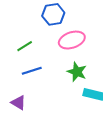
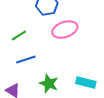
green star: (77, 72) -> (49, 84), moved

